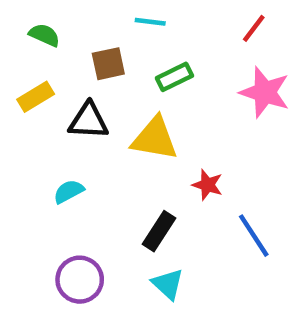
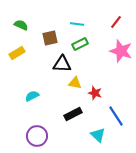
cyan line: (150, 22) -> (77, 24), moved
black triangle: (88, 121) -> (62, 64), moved
yellow triangle: (155, 139) -> (75, 83), moved, size x0.6
black rectangle: (159, 231) -> (73, 114), turned 30
cyan triangle: (168, 284) -> (98, 135), moved

